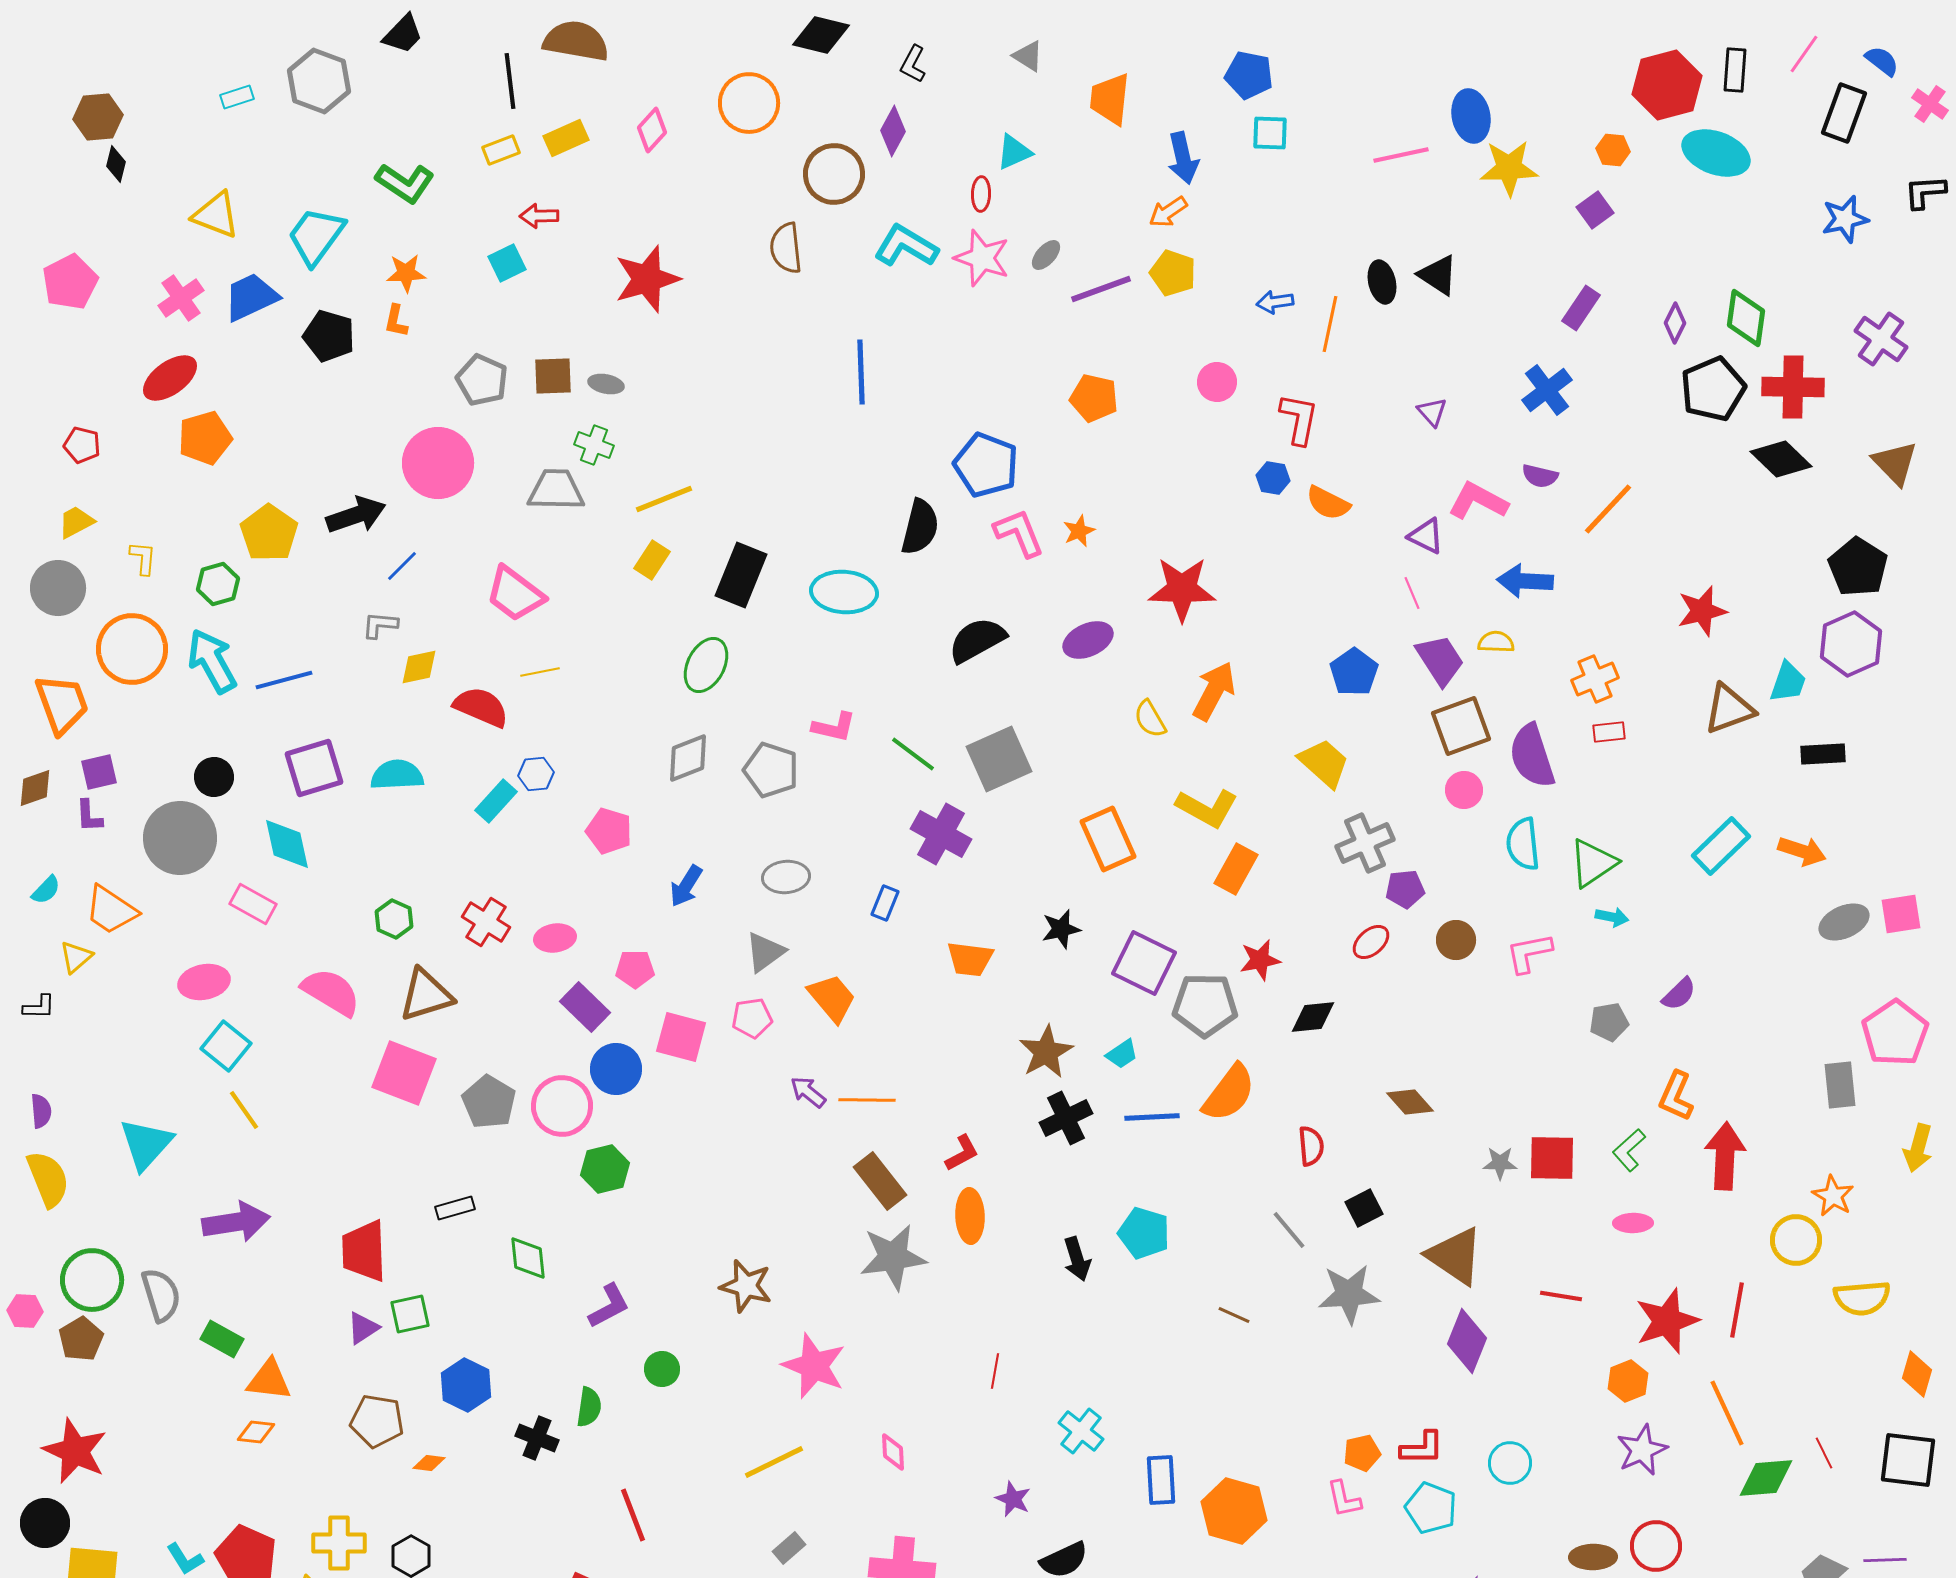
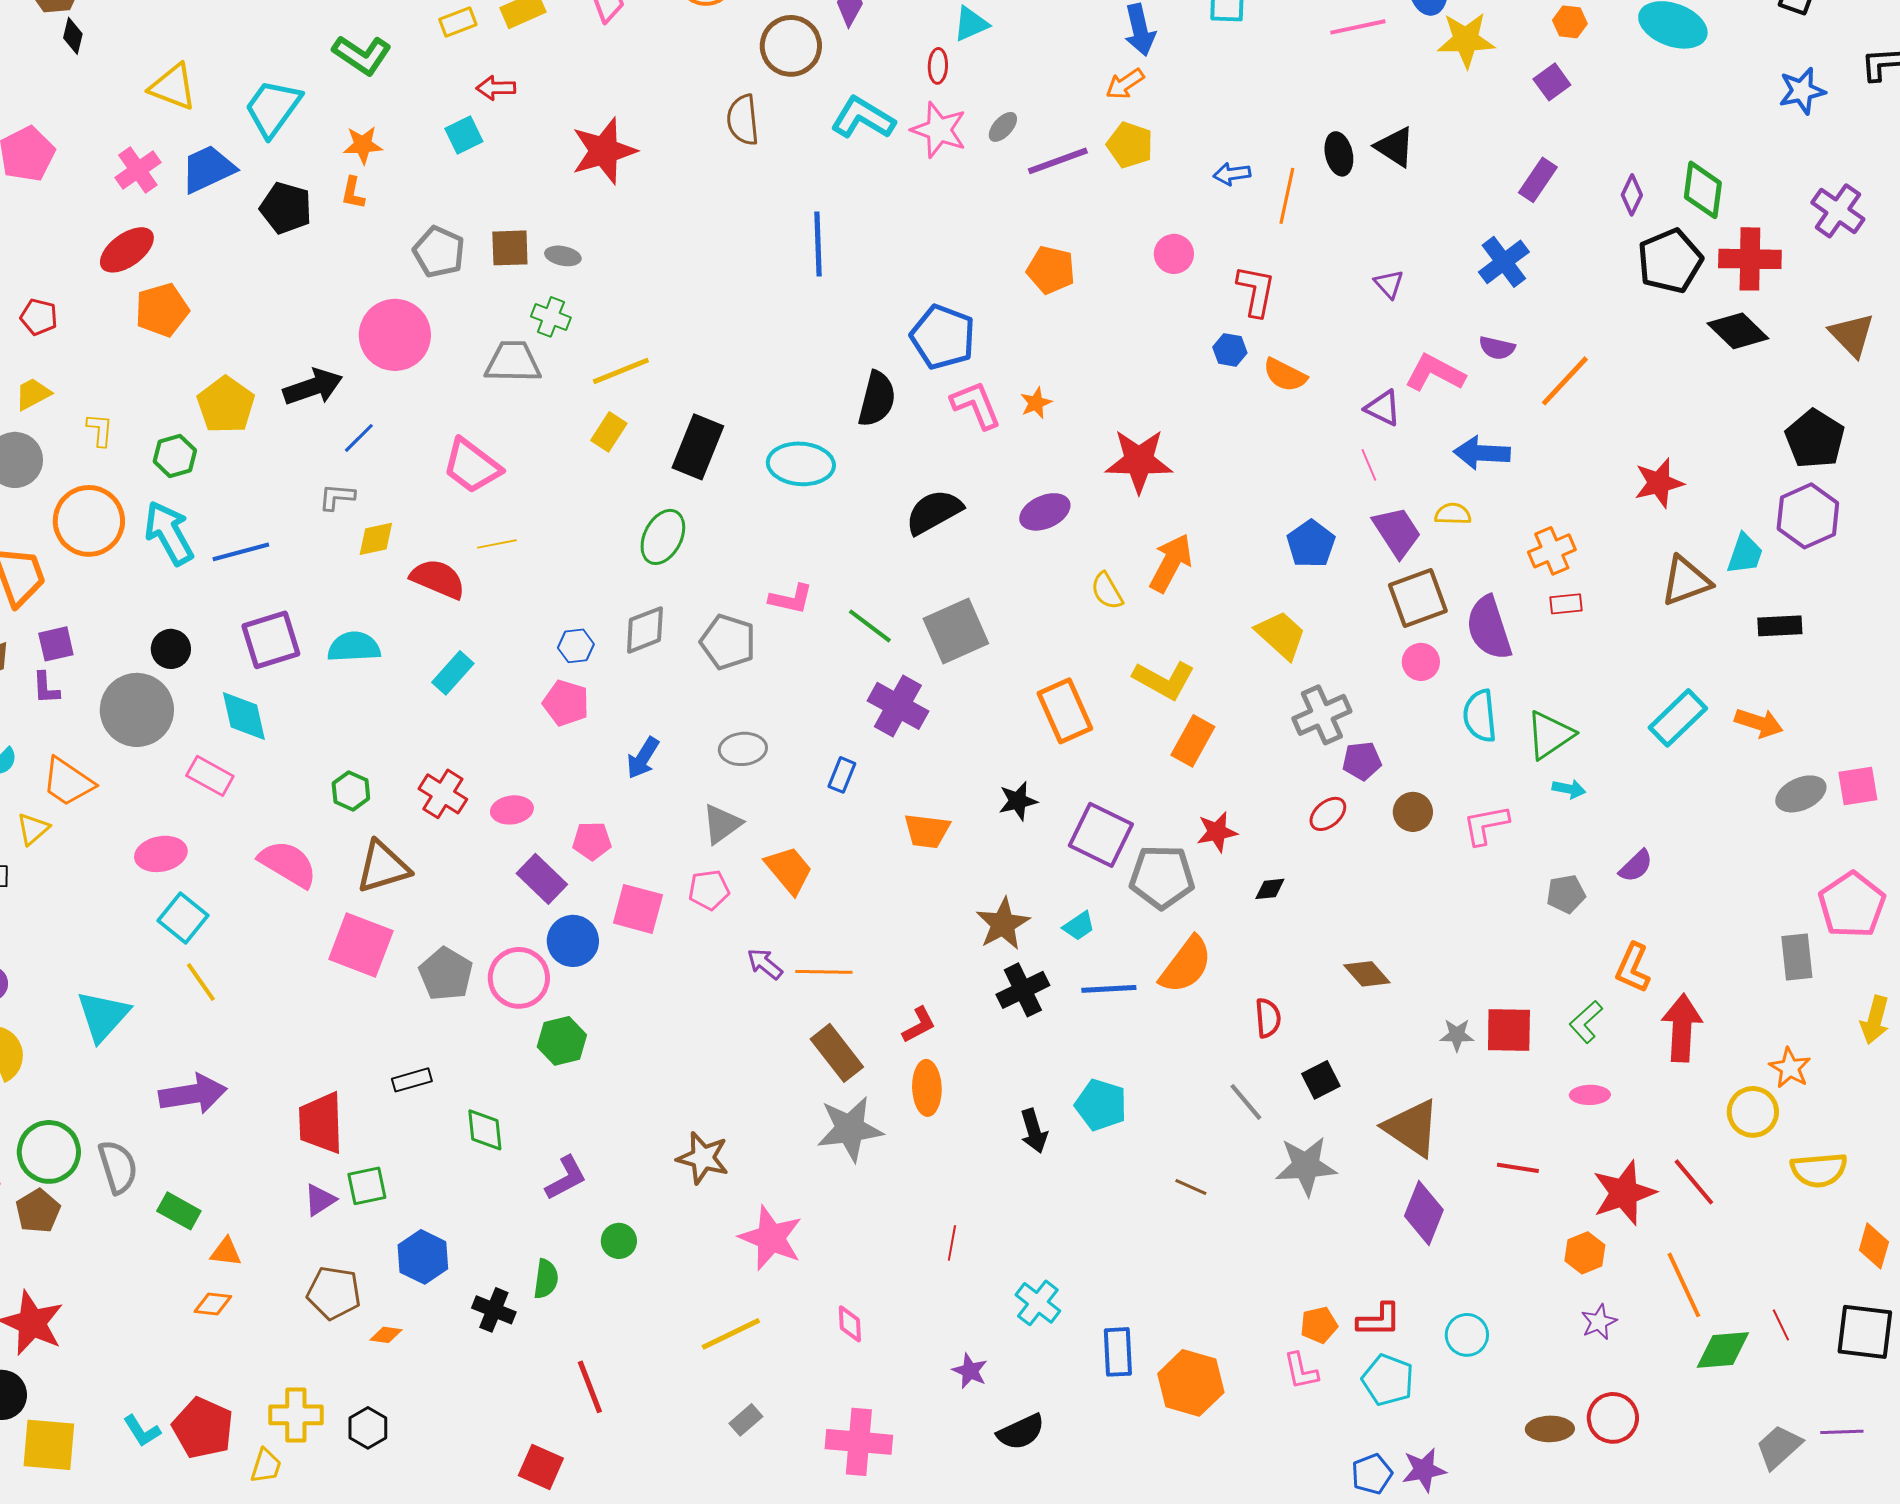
blue hexagon: (536, 774) -> (576, 646), moved
black diamond: (1313, 1017) -> (1270, 889), size x0.7
red line: (1737, 1310) -> (1694, 1182), turned -50
orange triangle: (269, 1380) -> (226, 1252), size x0.7
purple star: (1642, 1450) -> (1599, 1322), size x0.7

